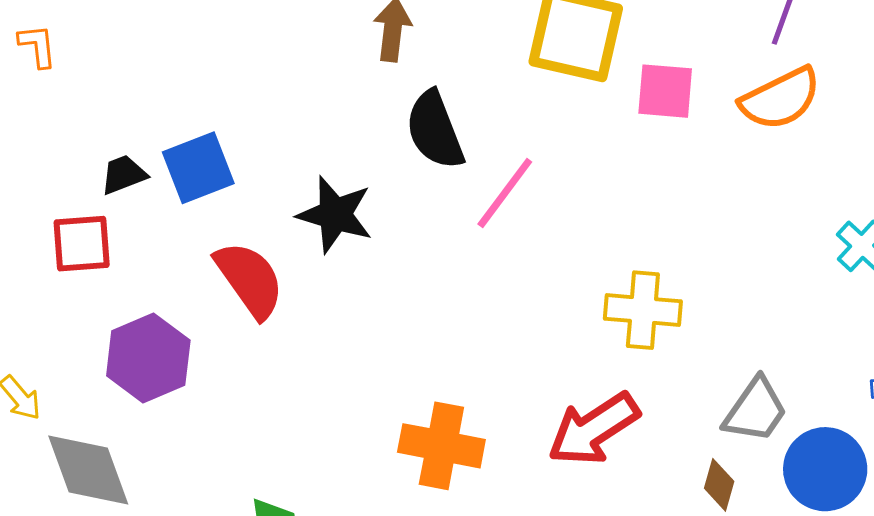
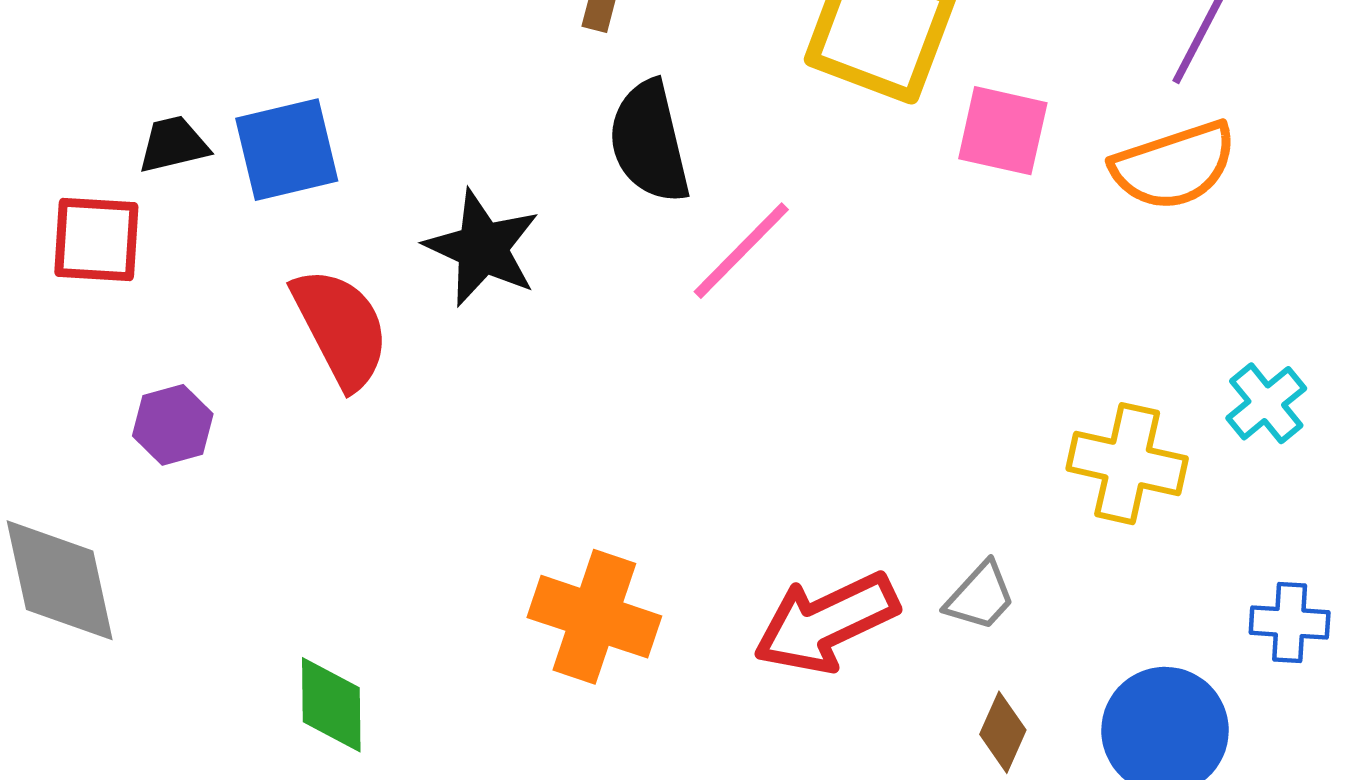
yellow cross: (643, 310) -> (1127, 464), moved
purple hexagon: (148, 358) -> (173, 425), size x0.6
gray trapezoid: (756, 410) -> (980, 596), moved, size x0.7

